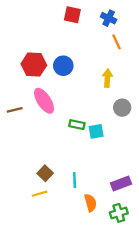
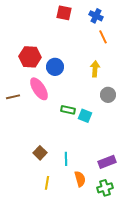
blue circle: (63, 66) -> (55, 67), moved
cyan square: (96, 131) -> (85, 116), turned 32
yellow line: (39, 194) -> (47, 183), moved, turned -64

